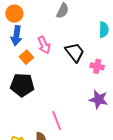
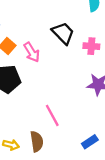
pink arrow: (44, 45) -> (32, 52), moved

